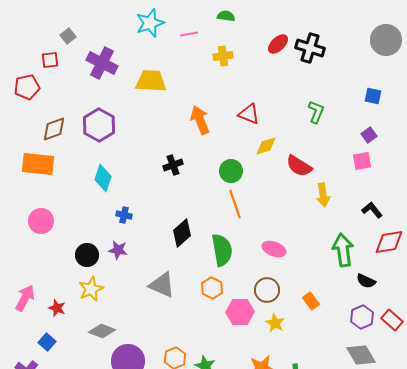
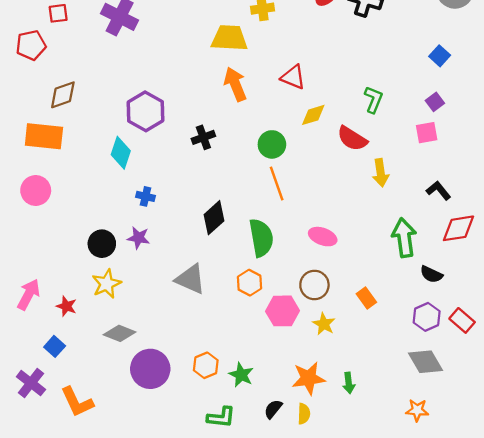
yellow trapezoid: (151, 81) -> (229, 38), moved
blue square: (373, 96) -> (440, 56), turned 30
green L-shape: (316, 112) -> (373, 100), moved
purple hexagon: (99, 125) -> (146, 111), moved
pink circle: (41, 221) -> (36, 191), moved

